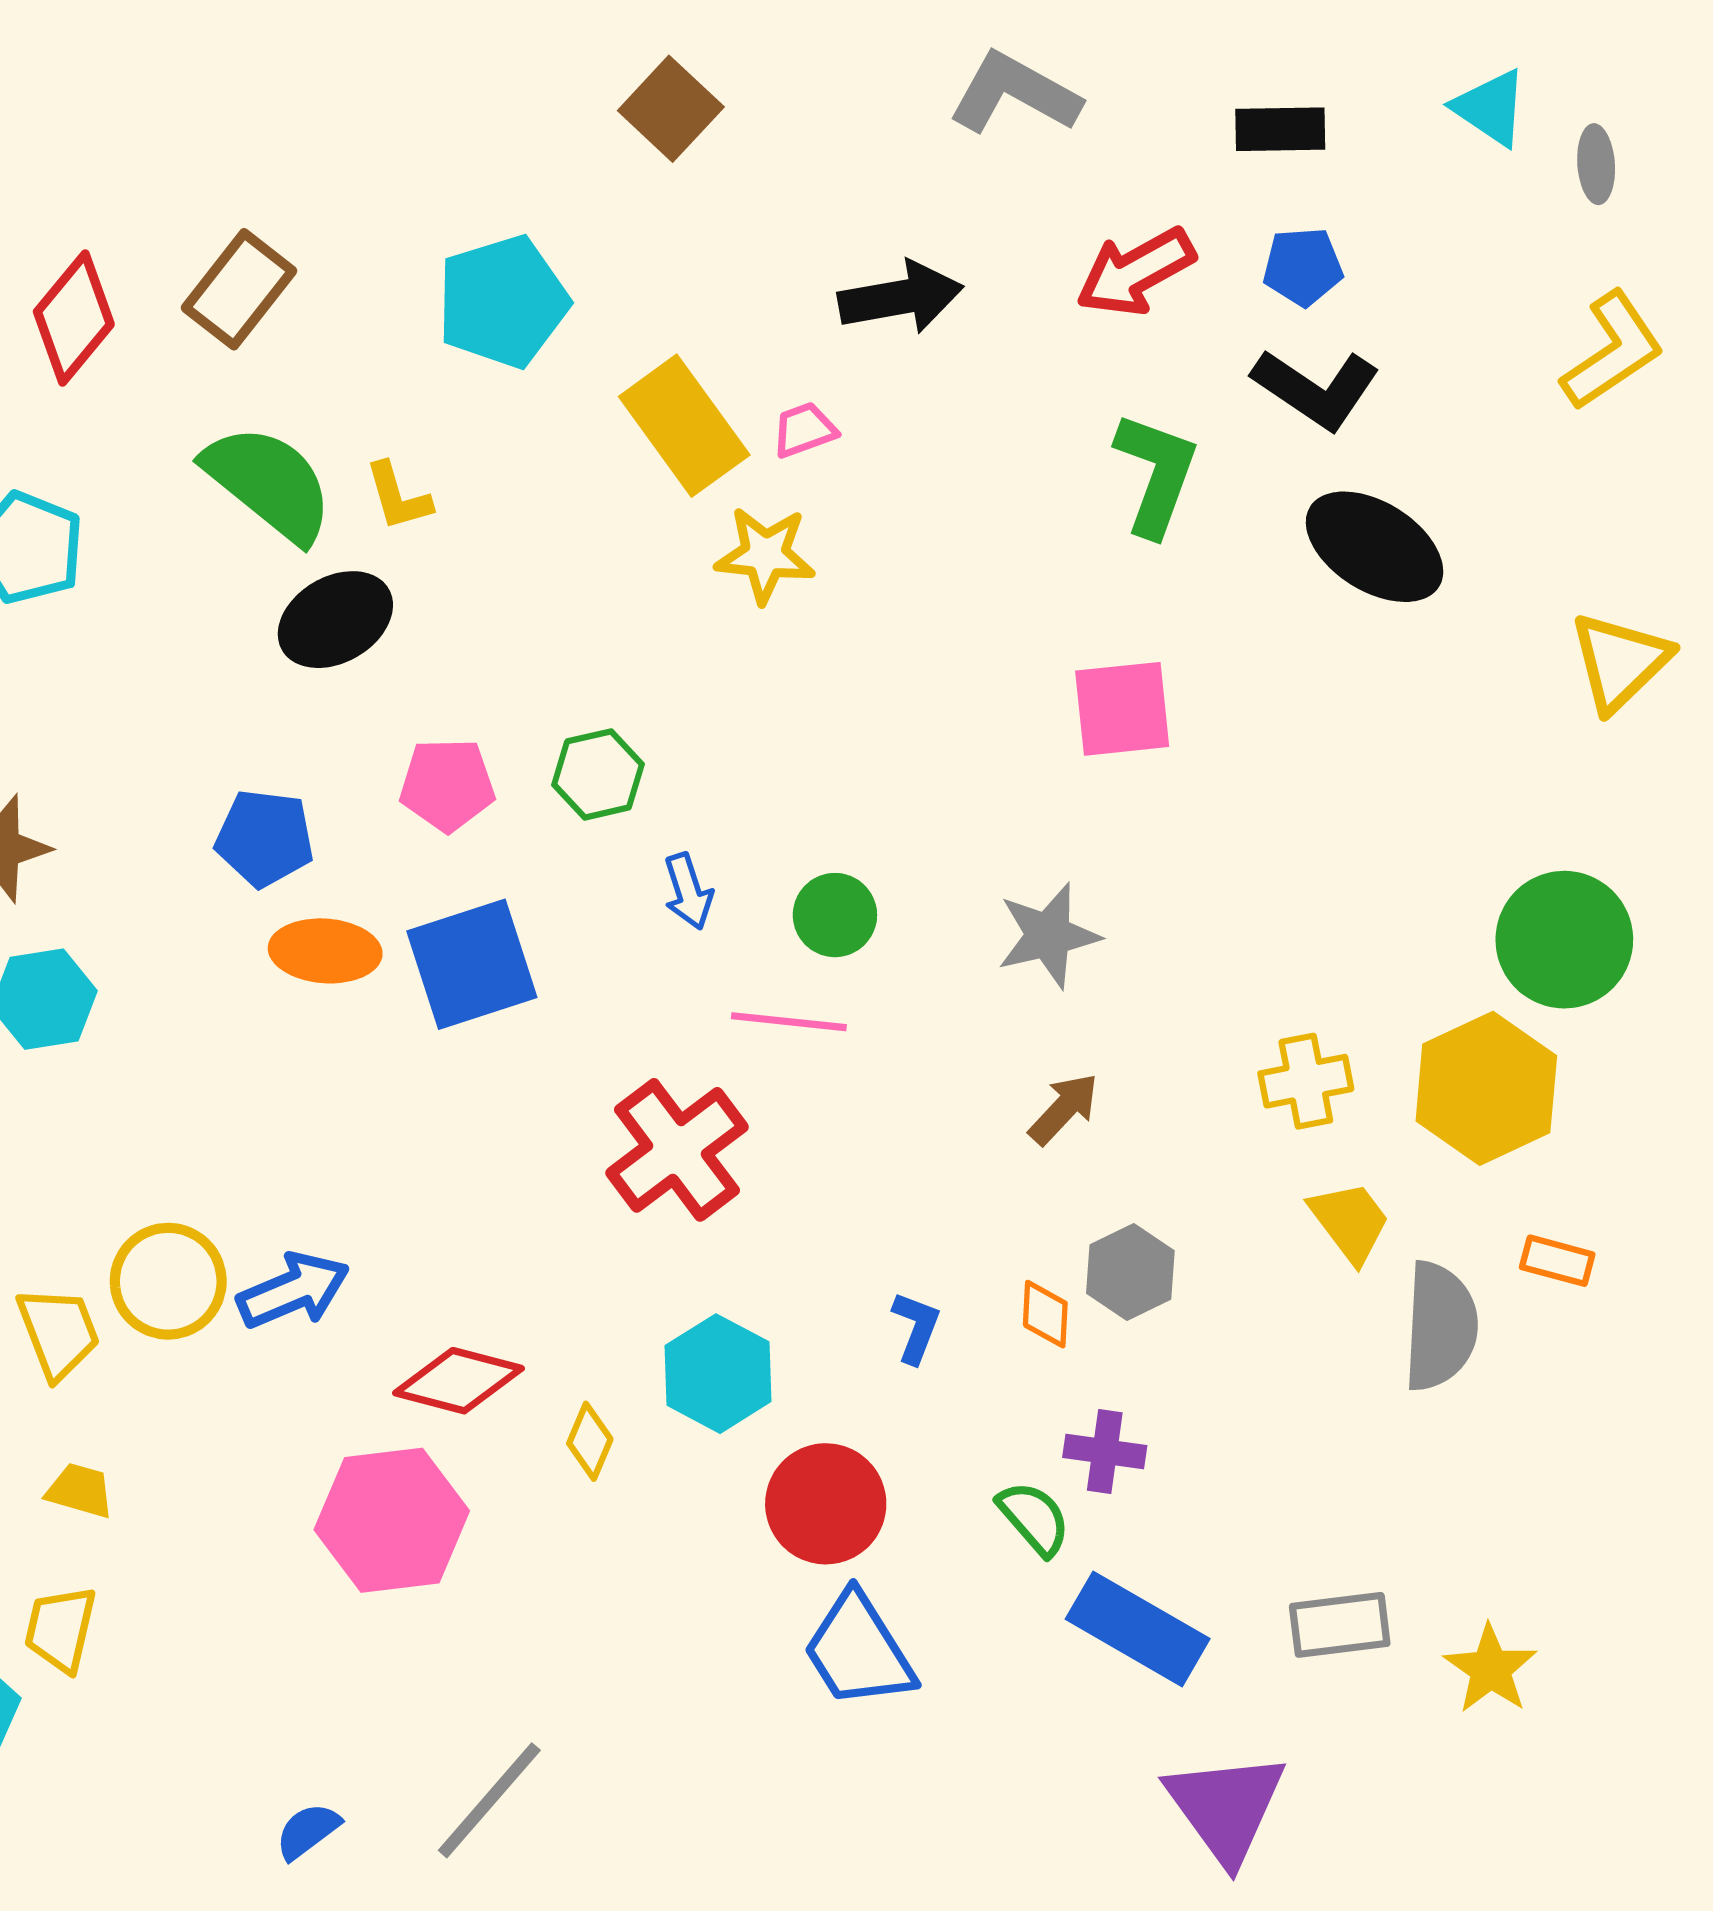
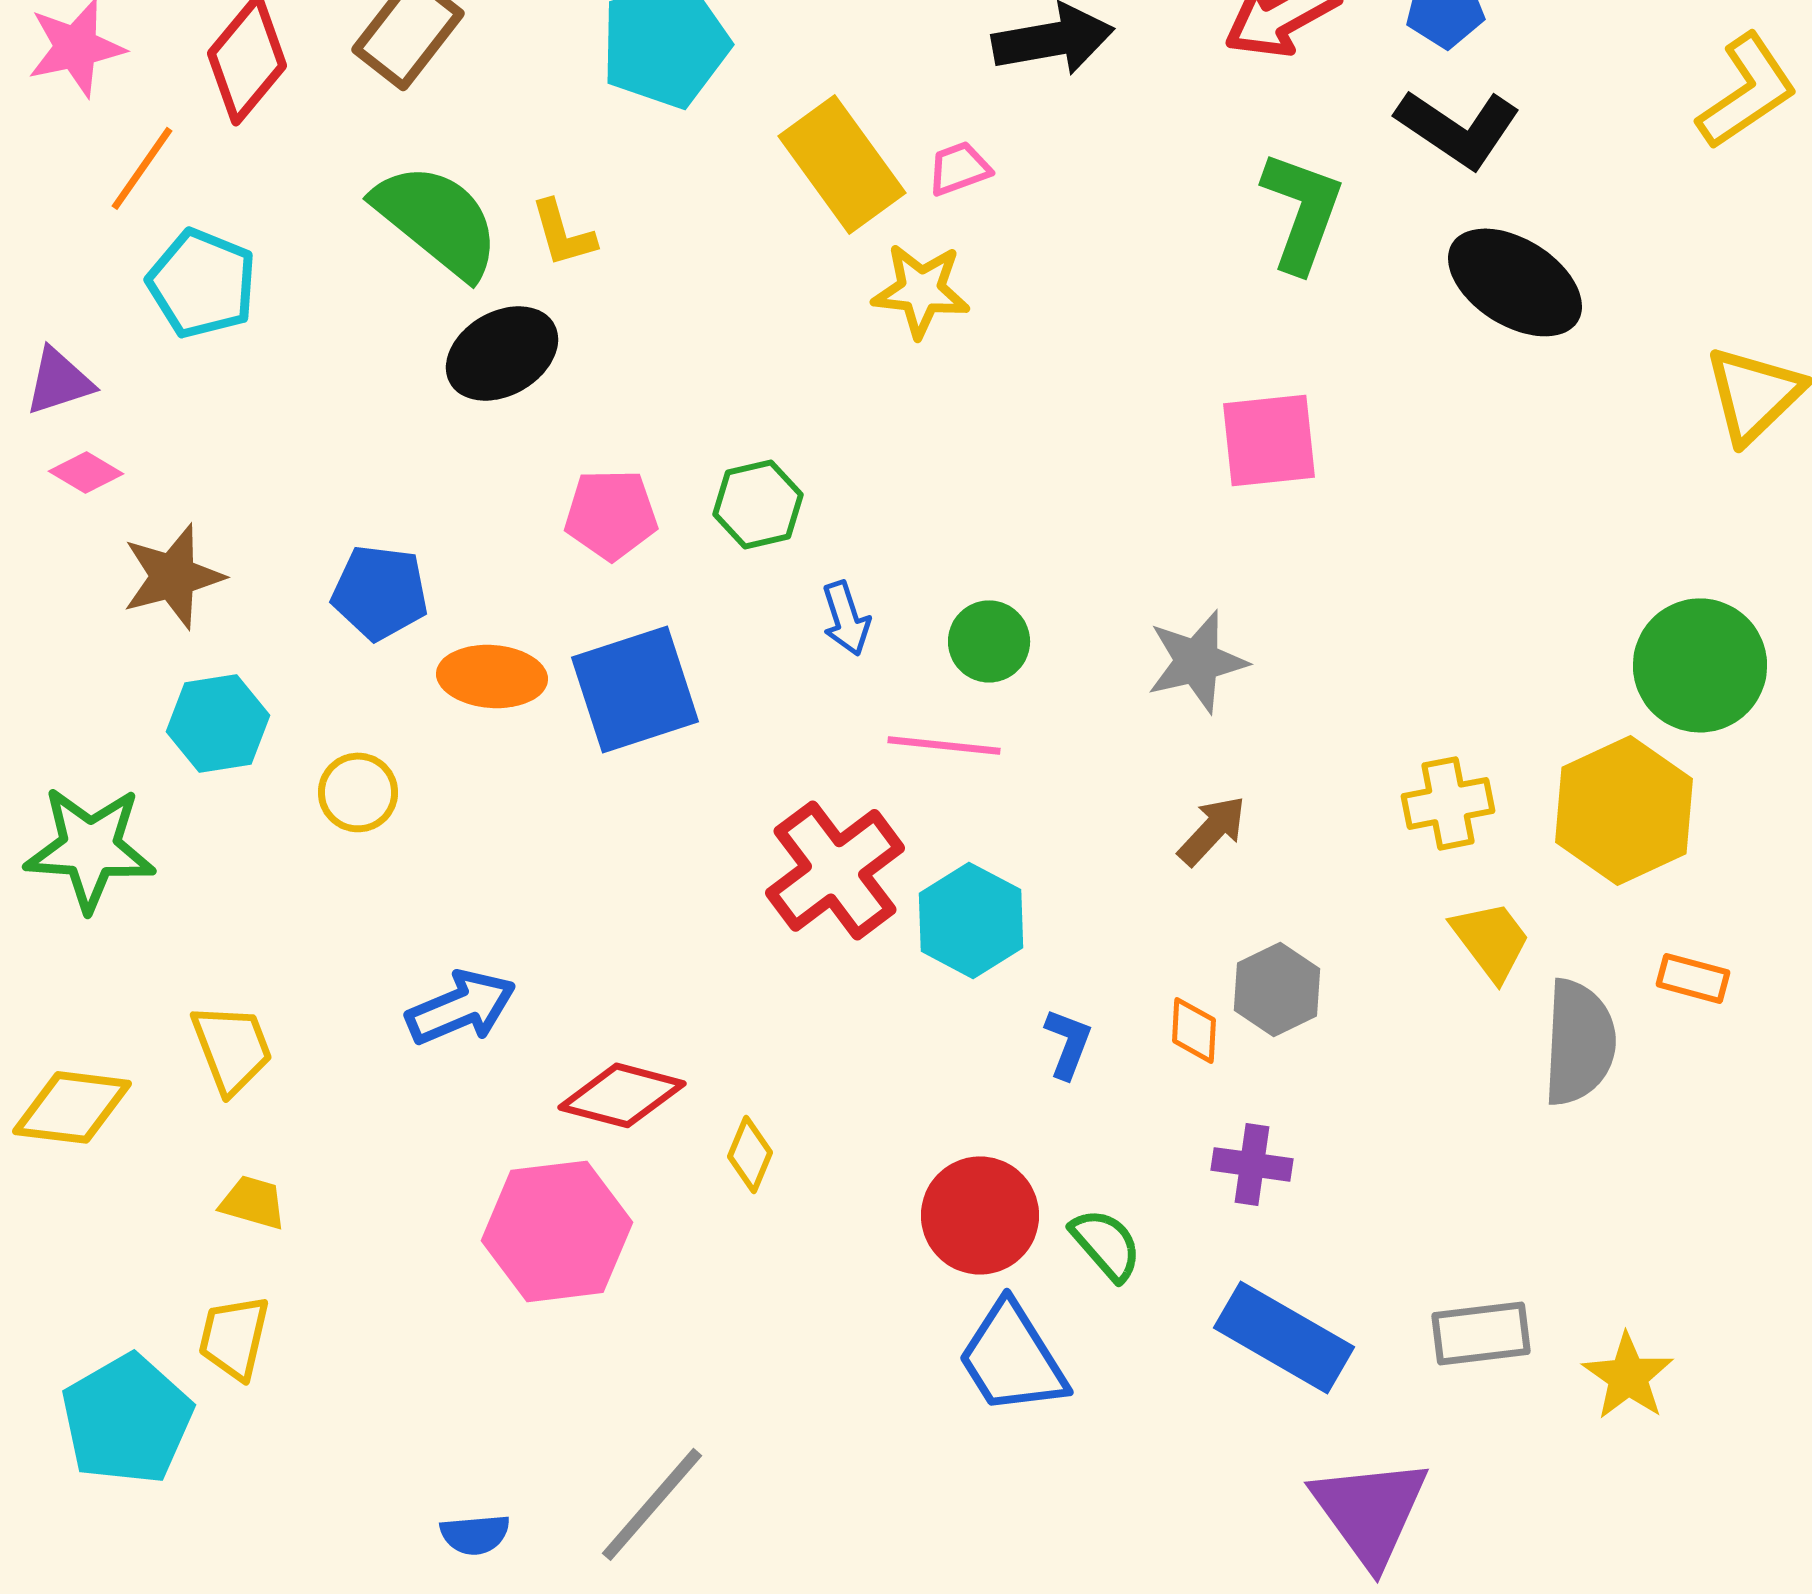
blue pentagon: (265, 838) -> (380, 592), moved
yellow circle: (168, 1281) -> (358, 792), moved, size x0.7
cyan hexagon: (718, 1374) -> (971, 920), moved
green semicircle: (1034, 1518) -> (1106, 1244), moved
blue semicircle: (308, 1831) -> (475, 1534), turned -148

